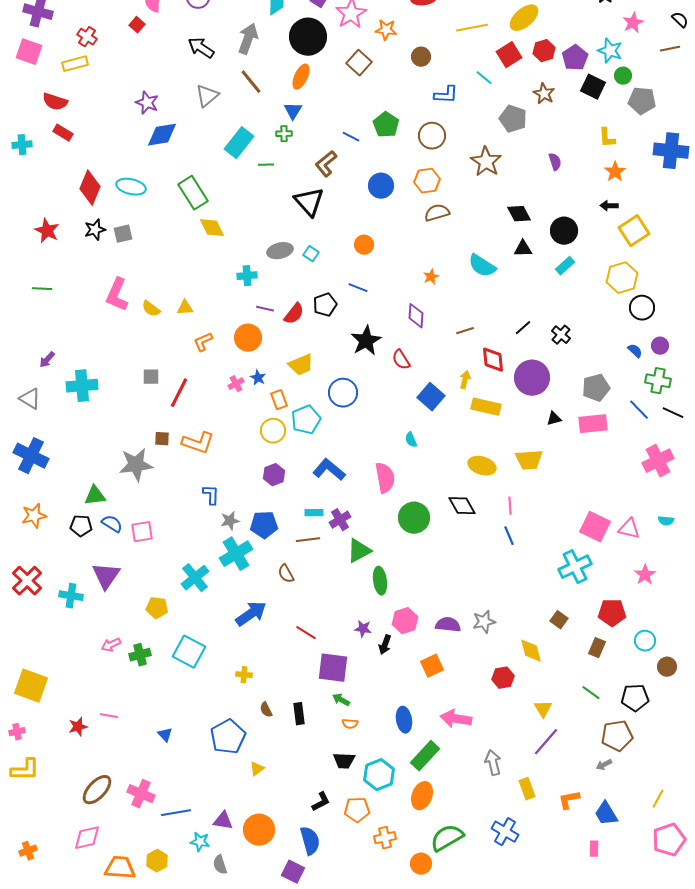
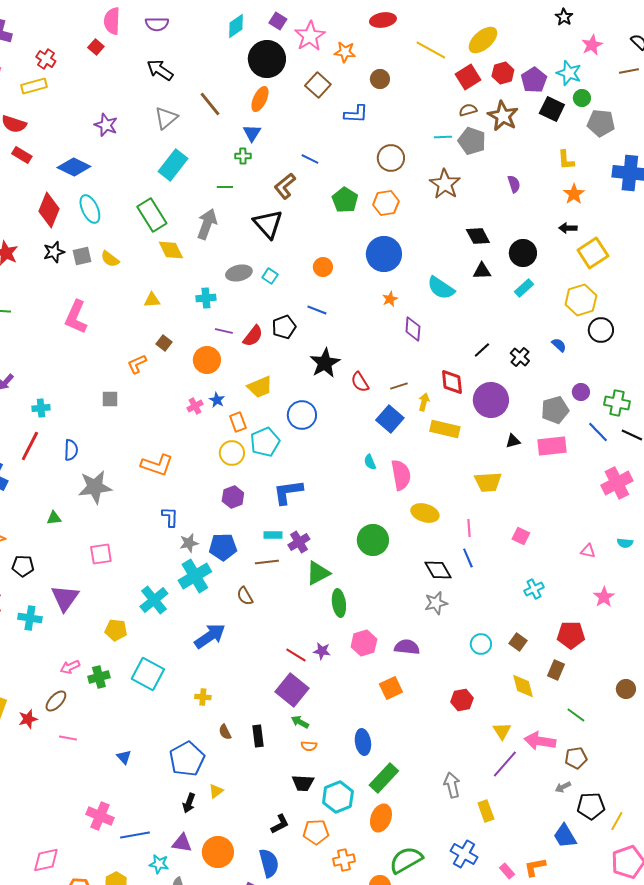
yellow line: (472, 28) -> (431, 50), turned 40
gray arrow: (248, 39) -> (207, 224), moved
cyan line: (484, 78) -> (443, 137), moved, turned -42
brown star: (544, 94) -> (503, 116), size x1.4
blue L-shape: (446, 95) -> (356, 114), moved
green pentagon: (386, 125) -> (345, 200), moved
blue diamond: (162, 135) -> (74, 167), moved, turned 36
cyan rectangle: (239, 143) -> (173, 165), moved
blue circle: (381, 186) -> (384, 254), moved, size x1.4
cyan ellipse: (131, 187) -> (90, 209), turned 52
brown semicircle: (437, 213) -> (468, 110), moved, size x0.7
yellow triangle: (185, 308) -> (152, 300), moved
yellow semicircle: (151, 309) -> (110, 259), moved
purple diamond: (416, 316) -> (413, 329), moved
brown line: (465, 331) -> (399, 386), moved
orange L-shape: (203, 342) -> (137, 364), moved
purple circle: (660, 346) -> (581, 392), moved
blue semicircle: (635, 351) -> (559, 345), moved
cyan cross: (82, 386) -> (41, 408), size x0.6
red line: (179, 393) -> (30, 446), moved
brown square: (162, 439) -> (164, 343), moved, turned 35
yellow ellipse: (482, 466) -> (425, 513), moved
blue L-shape: (329, 470) -> (288, 492), turned -48
pink semicircle: (385, 478) -> (401, 475), moved
green triangle: (95, 496) -> (54, 518), size x0.7
black diamond: (462, 506) -> (438, 570), moved
blue semicircle: (112, 524) -> (71, 450), moved, turned 60
black pentagon: (81, 526) -> (23, 566), moved
pink square: (595, 527) -> (521, 536), moved, size x0.6
pink triangle: (629, 529) -> (588, 551), size x0.7
cyan cross: (575, 567) -> (534, 589), size x0.6
gray star: (484, 622) -> (436, 603), moved
red line: (306, 633) -> (296, 655), moved
cyan circle: (645, 641) -> (481, 644), moved
black arrow: (385, 645) -> (189, 803), moved
yellow diamond: (531, 651) -> (523, 686), moved
purple square: (333, 668) -> (292, 690), turned 32
green line: (591, 693) -> (576, 715), moved
black pentagon: (635, 698) -> (591, 806), moved
pink arrow: (456, 719) -> (540, 741), moved
red star: (78, 727) -> (28, 719), moved
brown pentagon: (617, 736) -> (576, 758), size x0.7
brown ellipse: (97, 790) -> (56, 701), moved, size x0.7
orange L-shape: (569, 800) -> (535, 867), moved
pink rectangle: (594, 849) -> (507, 871), moved, turned -42

